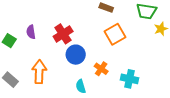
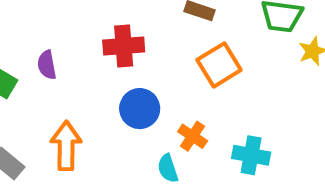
red cross: (63, 34) -> (124, 46), moved, turned 30
cyan semicircle: (81, 86) -> (168, 168), moved

